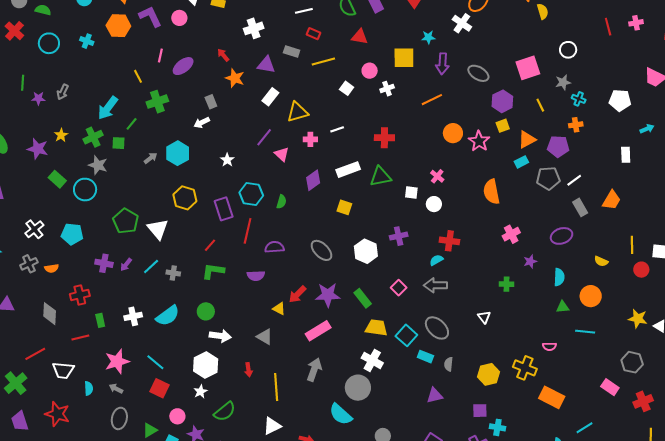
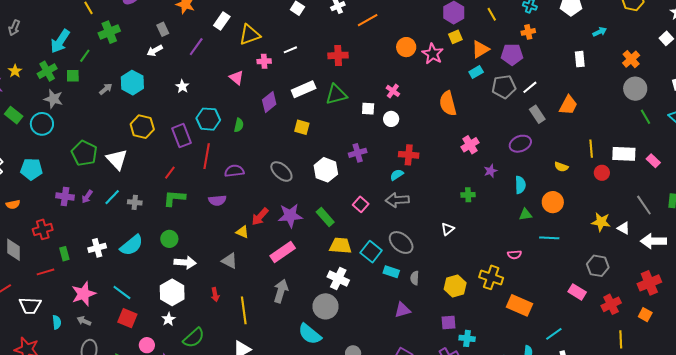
orange line: (432, 100) -> (368, 20), moved
purple line: (264, 137) -> (196, 47), moved
white triangle: (484, 317) -> (448, 229), turned 32

